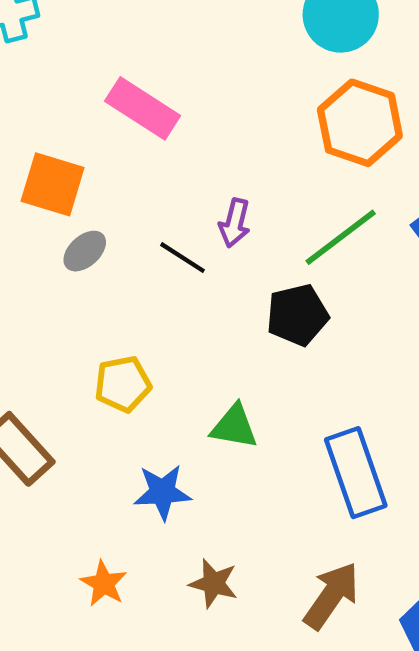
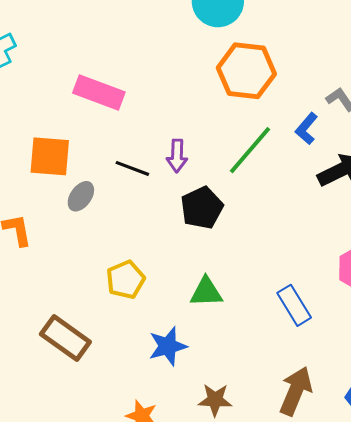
black line: (182, 258) -> (132, 168), moved
black pentagon: (297, 315) -> (202, 208), moved
blue rectangle: (356, 473) -> (294, 305), size x0.7

